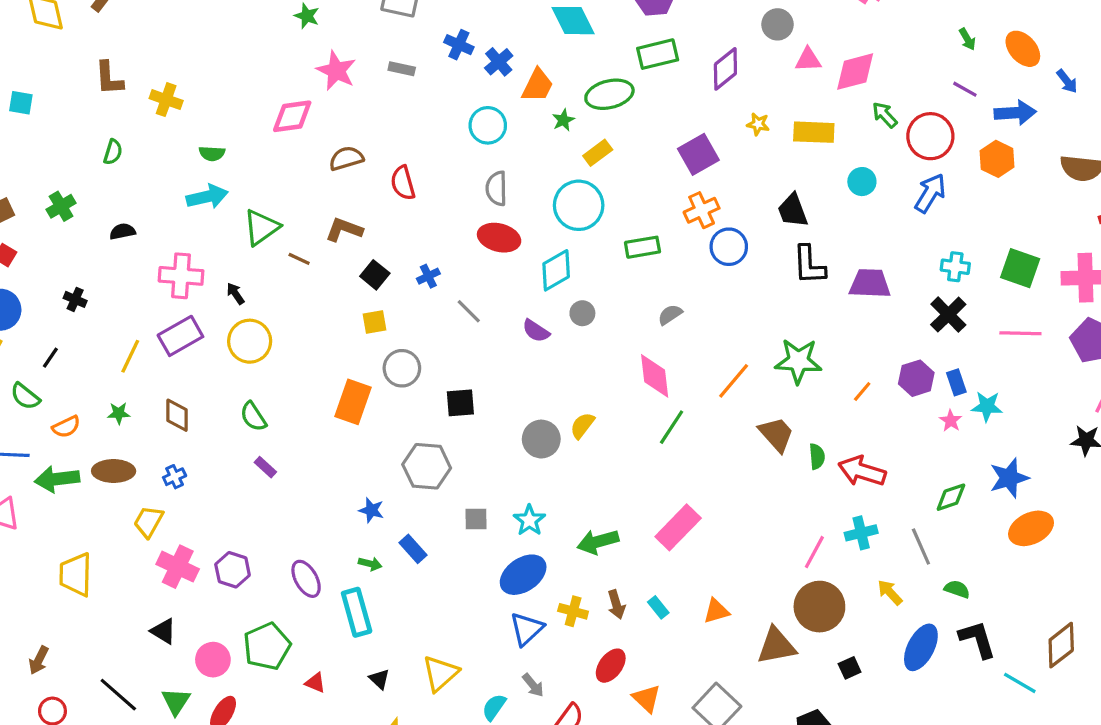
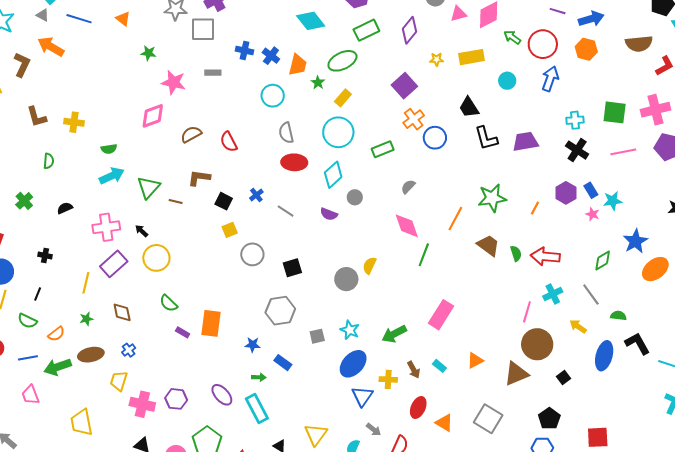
orange rectangle: (353, 402) -> (211, 323), moved

